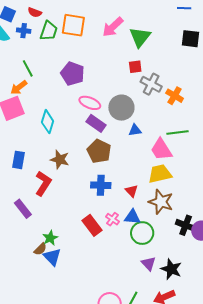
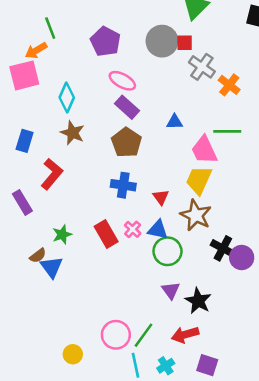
gray circle: (121, 108) -> (162, 41), moved
brown star: (60, 159) -> (72, 133), moved
yellow trapezoid: (160, 174) -> (199, 180), turned -60
green star: (50, 238) -> (62, 235), moved

